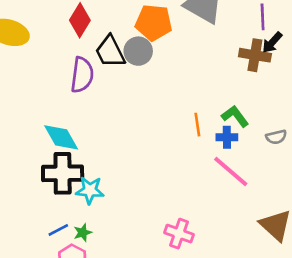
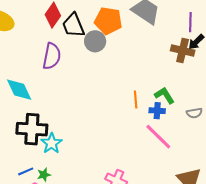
black trapezoid: (110, 52) -> (73, 25), moved
cyan diamond: (61, 137) -> (19, 90), moved
cyan star: (90, 190) -> (51, 143), turned 30

